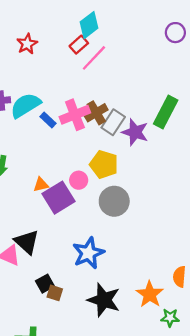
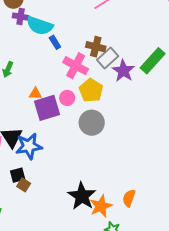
cyan semicircle: (26, 105) -> (40, 26), turned -144
brown cross: (96, 113) -> (96, 47), turned 30
pink cross: (75, 115) -> (76, 66), moved, turned 35
blue star: (88, 253) -> (29, 146), moved
black star: (104, 300) -> (82, 196), moved

